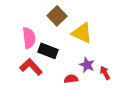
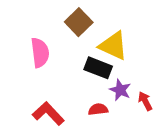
black rectangle: (48, 51) -> (98, 68), moved
red L-shape: (31, 67) -> (48, 114), moved

